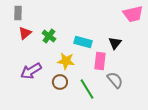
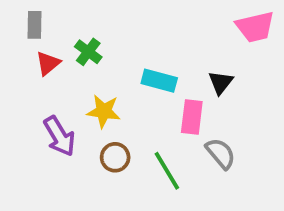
green cross: (49, 36) -> (88, 52), moved
yellow star: (66, 61) -> (104, 111), moved
purple arrow: (31, 71) -> (59, 136), turned -90

